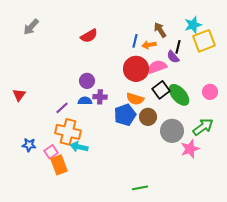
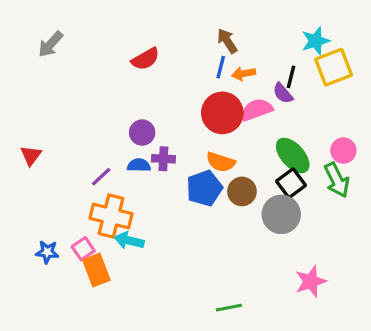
brown arrow: (160, 30) -> (227, 41), moved
black square: (161, 90) -> (291, 183), moved
green arrow: (203, 127) -> (337, 180), moved, turned 100
blue star: (29, 145) -> (47, 252), moved
pink star: (190, 149) -> (311, 281), moved

